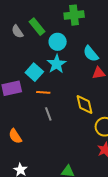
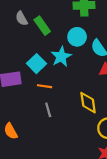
green rectangle: (37, 27) -> (42, 26), moved
cyan circle: (58, 42) -> (77, 37), moved

